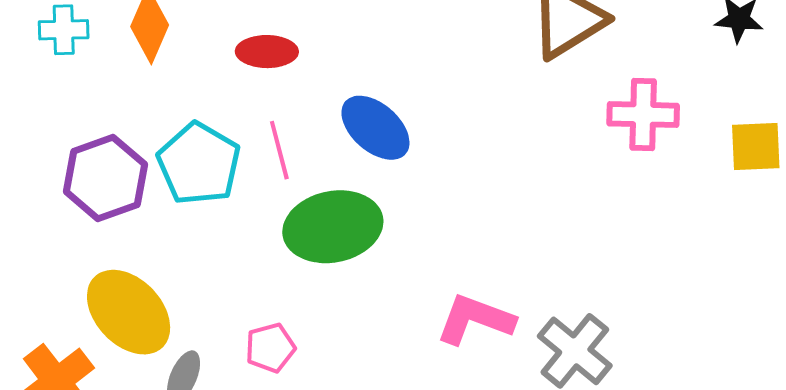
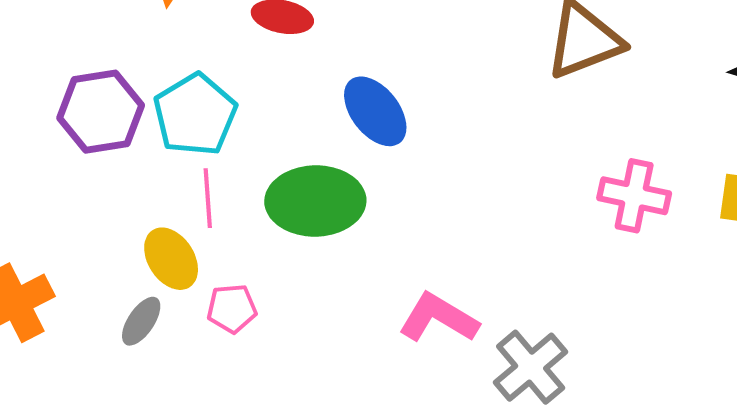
pink cross: (643, 115) -> (634, 196), moved
pink line: (279, 150) -> (208, 198), moved
yellow ellipse: (129, 312) -> (171, 259), moved, size x0.7

